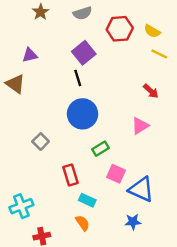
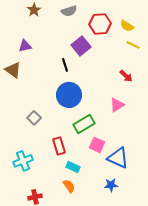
purple square: (84, 53) -> (81, 46), moved
green rectangle: (100, 149) -> (84, 124), size x1.5
cyan cross: (21, 206) -> (23, 161), moved

